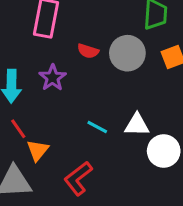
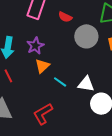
red semicircle: (88, 51) -> (65, 17), moved
orange triangle: (38, 150) -> (42, 66), moved

